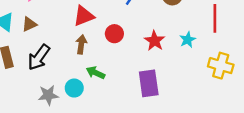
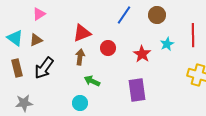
cyan star: (188, 40) -> (167, 44), moved
cyan circle: (74, 88) -> (80, 103), moved
gray star: (48, 95) -> (24, 103), moved

